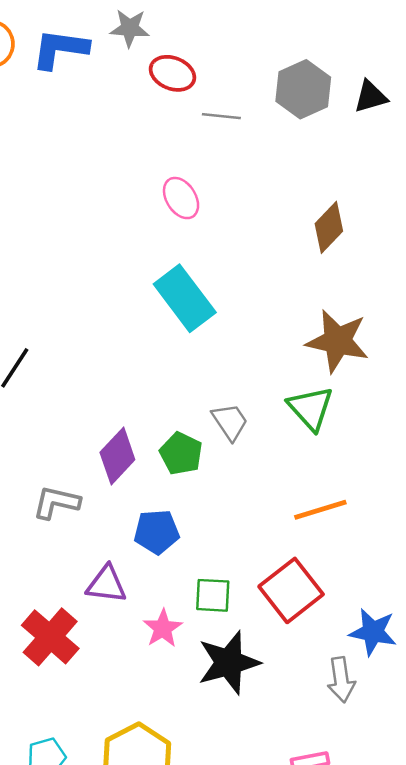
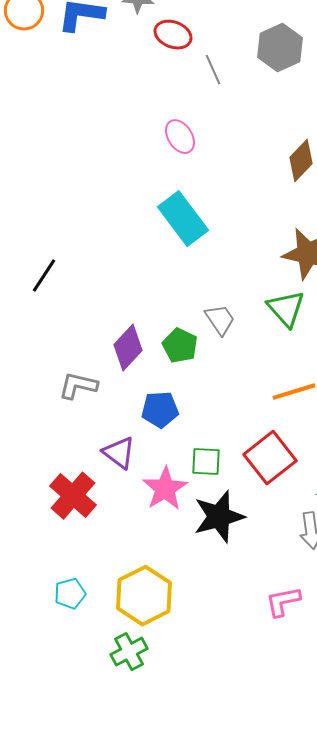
gray line: (221, 116) -> (213, 70), turned 60
purple triangle: (106, 584) -> (119, 453), turned 30
pink star: (163, 628) -> (165, 489), size x1.4

